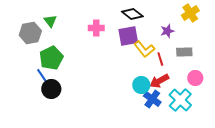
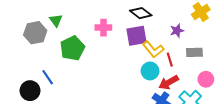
green pentagon: (51, 58) -> (72, 48), moved
cyan circle: (141, 85) -> (150, 71), moved
black circle: (51, 89) -> (30, 91), moved

